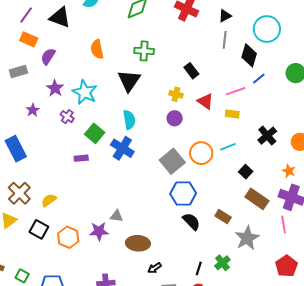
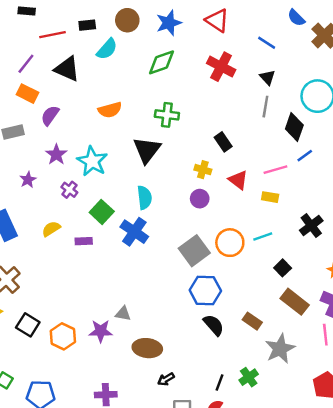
black triangle: (225, 16) -> (267, 77), turned -48
orange semicircle: (97, 49) -> (110, 110), turned -96
yellow semicircle: (49, 200) -> (51, 229), moved

